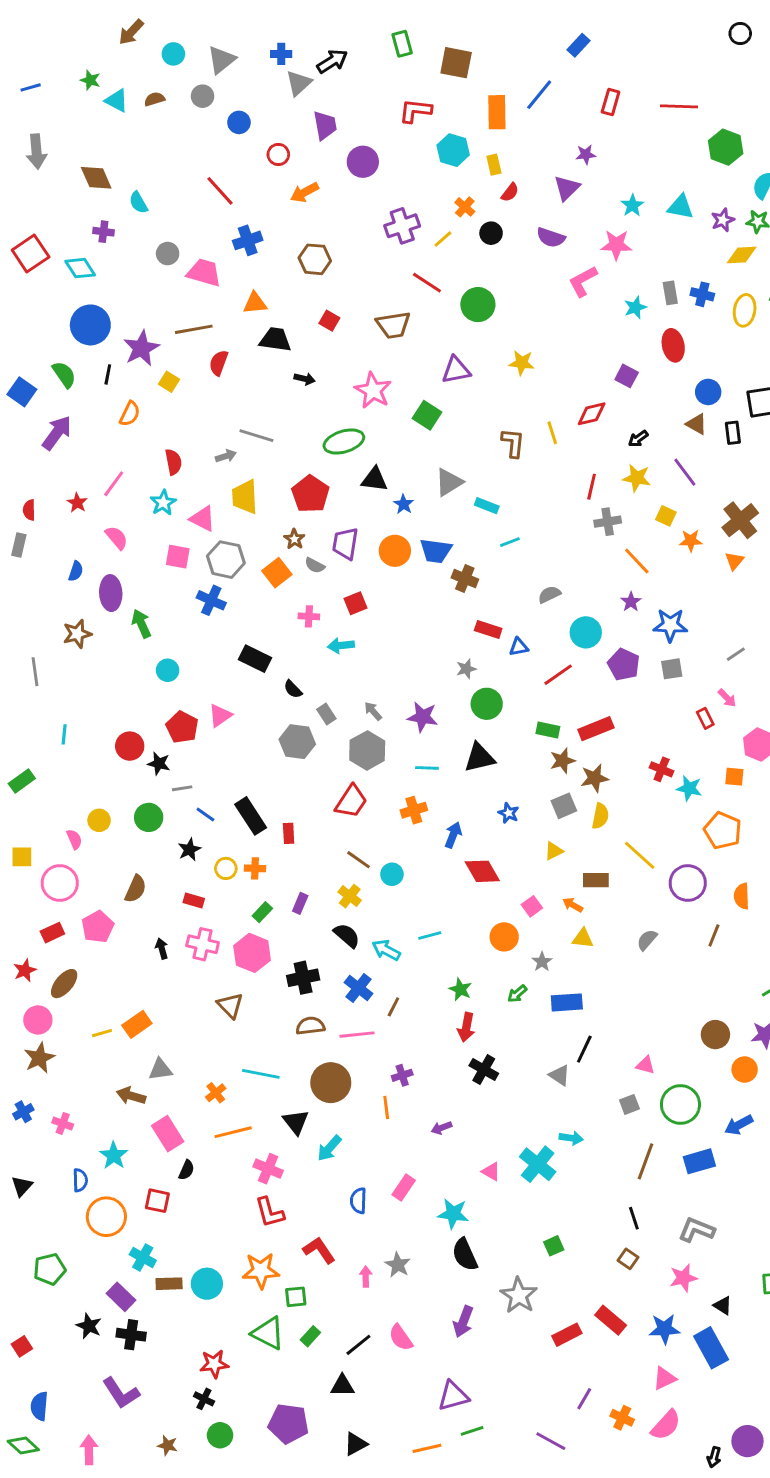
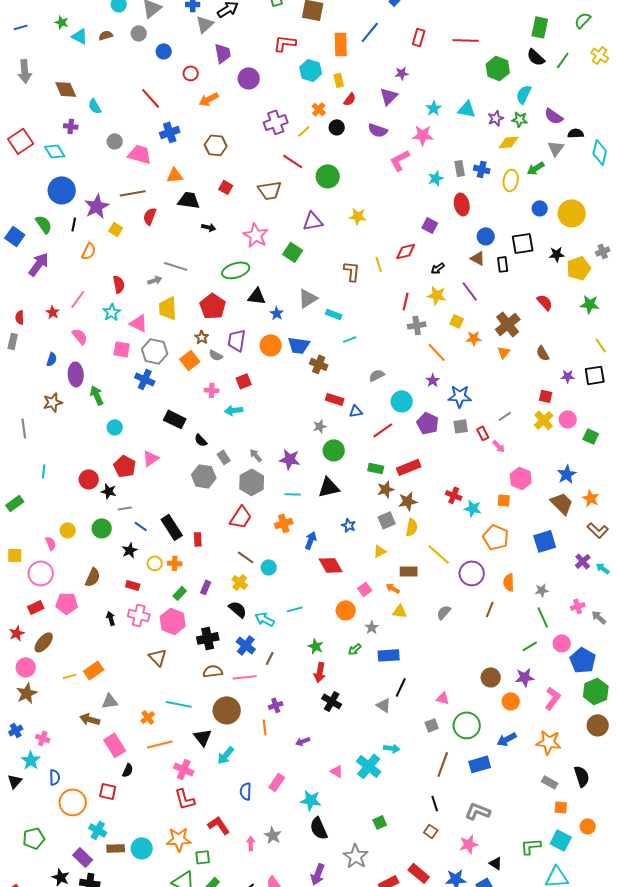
red rectangle: (705, 718) -> (483, 433), moved
pink pentagon: (98, 927) -> (67, 603), turned 30
cyan star: (114, 1155) -> (31, 760), moved

